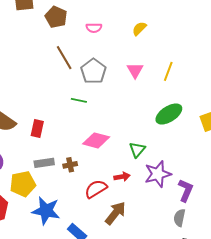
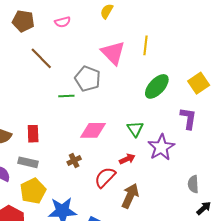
pink triangle: (135, 70) -> (113, 53), size x1.5
gray pentagon: (93, 71) -> (88, 79), moved
gray rectangle: (44, 163) -> (28, 162), moved, turned 36
purple L-shape: (186, 190) -> (188, 118), moved

